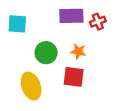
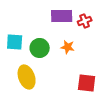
cyan square: (17, 24) -> (15, 42), moved
red square: (74, 77) -> (87, 83), moved

